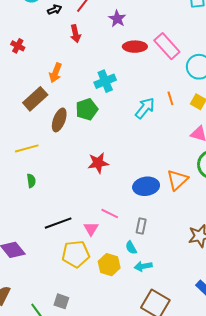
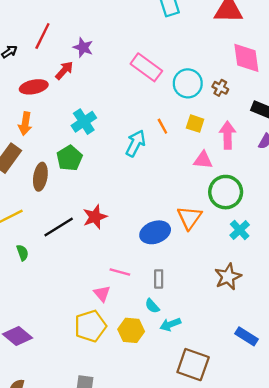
red arrow: (75, 34) -> (64, 70), moved, turned -114
red ellipse: (135, 47) -> (34, 87), moved
black line: (58, 223) -> (59, 227), moved

